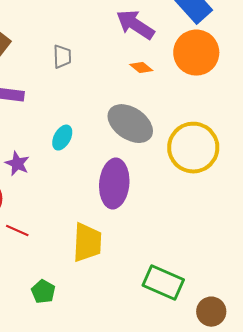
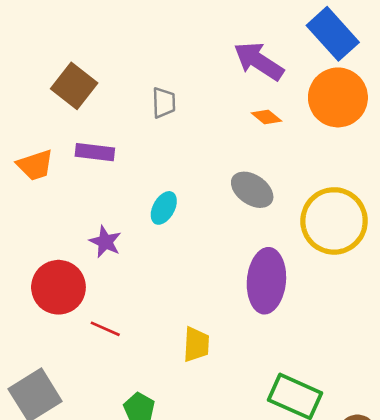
gray ellipse: (130, 124) -> (252, 190), size x0.7
purple ellipse: (114, 184) -> (266, 281), moved
yellow trapezoid: (87, 243) -> (196, 344), size x0.7

